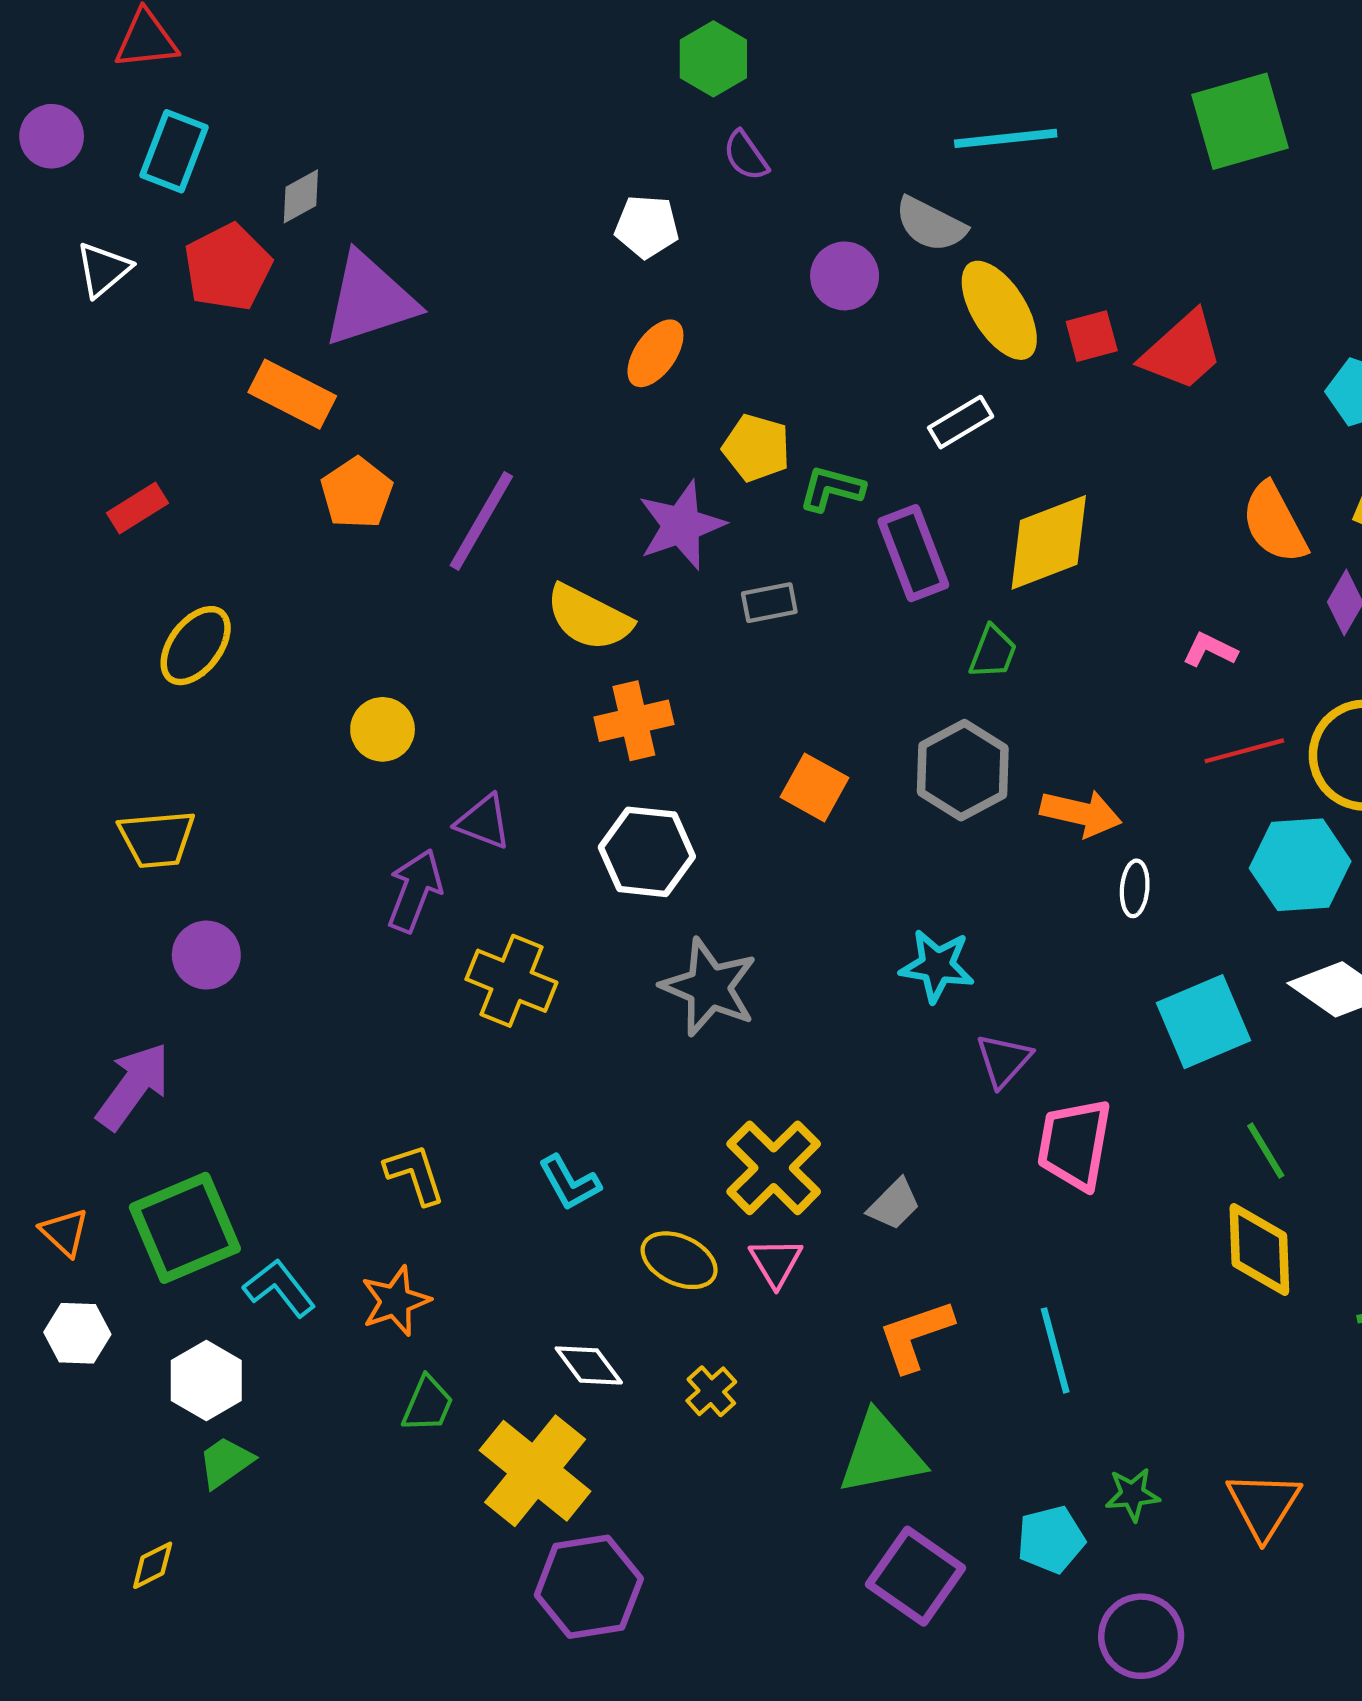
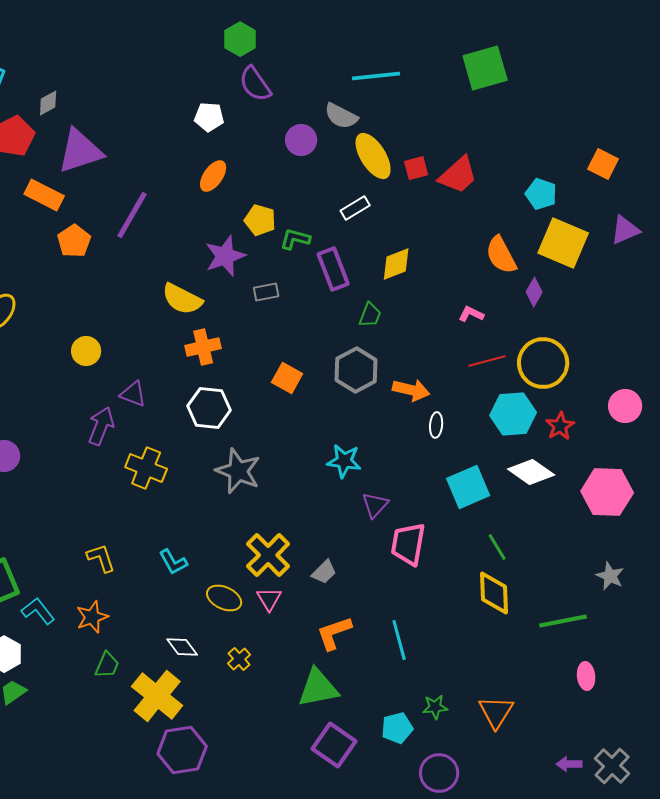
purple semicircle: (746, 156) -> (255, 84), size x1.5
purple line: (481, 521) -> (132, 215), moved
yellow diamond: (1049, 542) -> (396, 264), size x0.7

